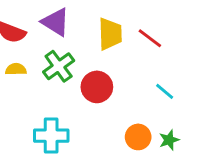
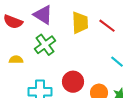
yellow semicircle: (16, 69) -> (16, 60), moved
red circle: (97, 87) -> (73, 82), moved

